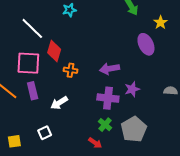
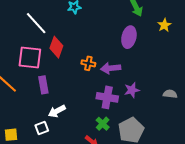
purple ellipse: (146, 44) -> (129, 37), moved, turned 35
orange cross: (70, 70) -> (88, 63), moved
purple rectangle: (33, 91) -> (43, 85), moved
white arrow: (59, 103) -> (57, 111), moved

